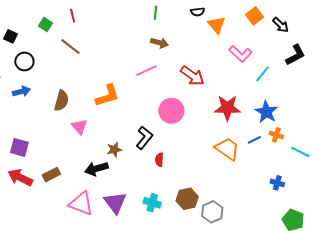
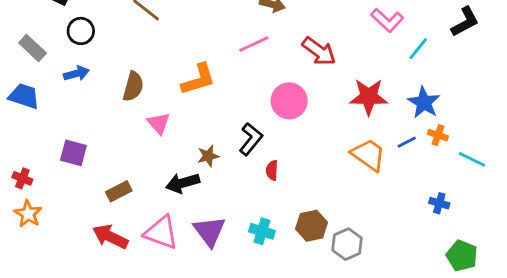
red arrow: (20, 177) -> (110, 237), moved

